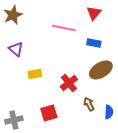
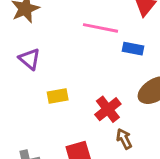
blue rectangle: (94, 43) -> (133, 49), moved
brown arrow: (89, 104) -> (124, 139), moved

